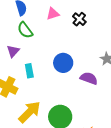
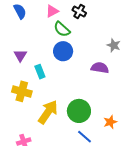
green semicircle: (25, 30) -> (62, 29), moved
blue circle: (63, 63) -> (63, 51), moved

